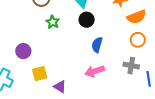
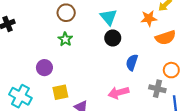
green star: (53, 22) -> (65, 39), moved
orange circle: (138, 40) -> (171, 70), moved
blue semicircle: (97, 45) -> (132, 62), moved

